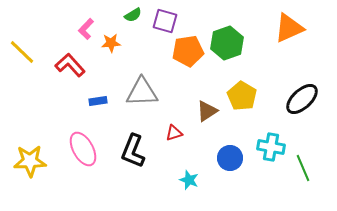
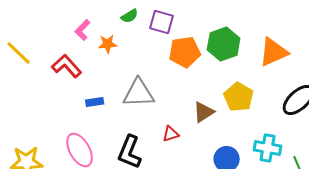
orange triangle: (289, 28) -> (274, 52), moved

